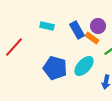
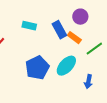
purple circle: (98, 26) -> (80, 17), moved
blue pentagon: (55, 68) -> (37, 68), turned 30

